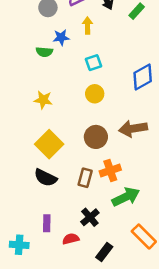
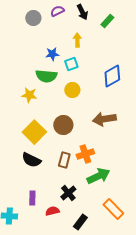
yellow arrow: (87, 25) -> (77, 40), moved
blue star: (61, 37) -> (52, 54), moved
green semicircle: (44, 52) -> (46, 76), moved, size x1.5
brown circle: (96, 137) -> (63, 125), moved

